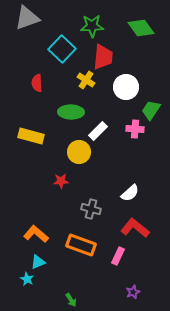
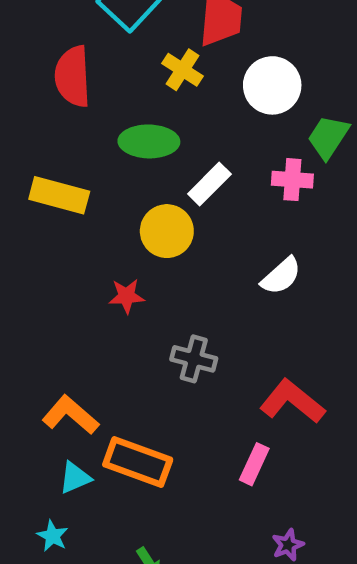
red semicircle: (37, 83) -> (73, 76), size x1.5
white semicircle: (130, 193) -> (281, 276), moved
orange rectangle: (81, 245) -> (138, 462), moved
cyan star: (27, 279) -> (53, 536), moved

